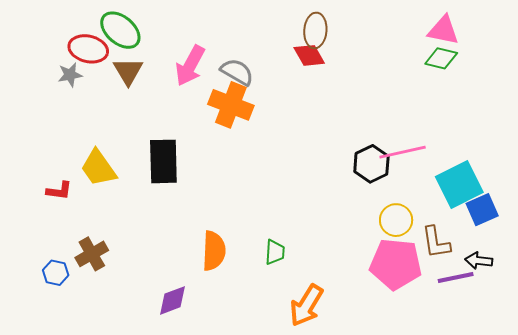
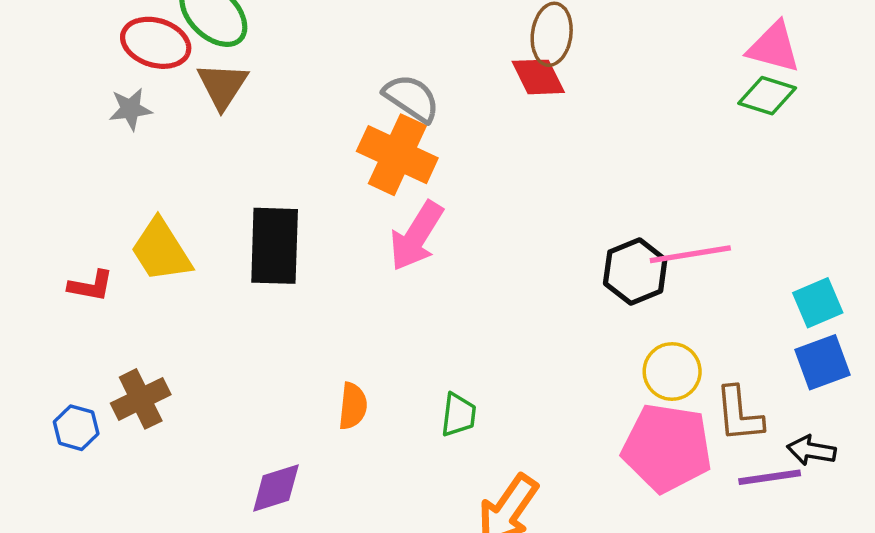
pink arrow: (190, 66) -> (416, 236), moved
gray star: (70, 75) -> (130, 109), moved
cyan square: (459, 184) -> (818, 303), moved, size x0.6
orange semicircle: (214, 251) -> (353, 406), size x0.7

